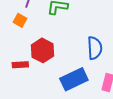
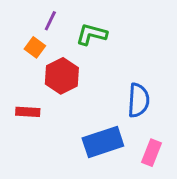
red hexagon: (43, 50) -> (62, 76), moved

